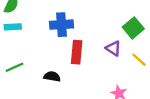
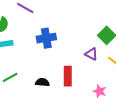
red rectangle: (77, 52) -> (68, 76), moved

